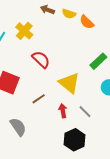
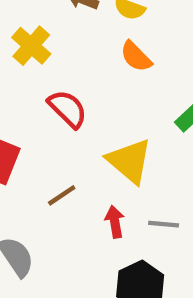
orange semicircle: (87, 22) -> (136, 57), moved
gray line: (85, 112) -> (164, 224), turned -40

